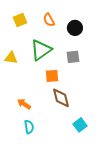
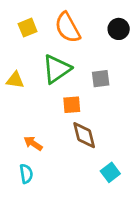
orange semicircle: (49, 20) -> (68, 28), size x1.6
black circle: (75, 28) -> (119, 29), moved
cyan semicircle: (29, 127) -> (26, 174), moved

